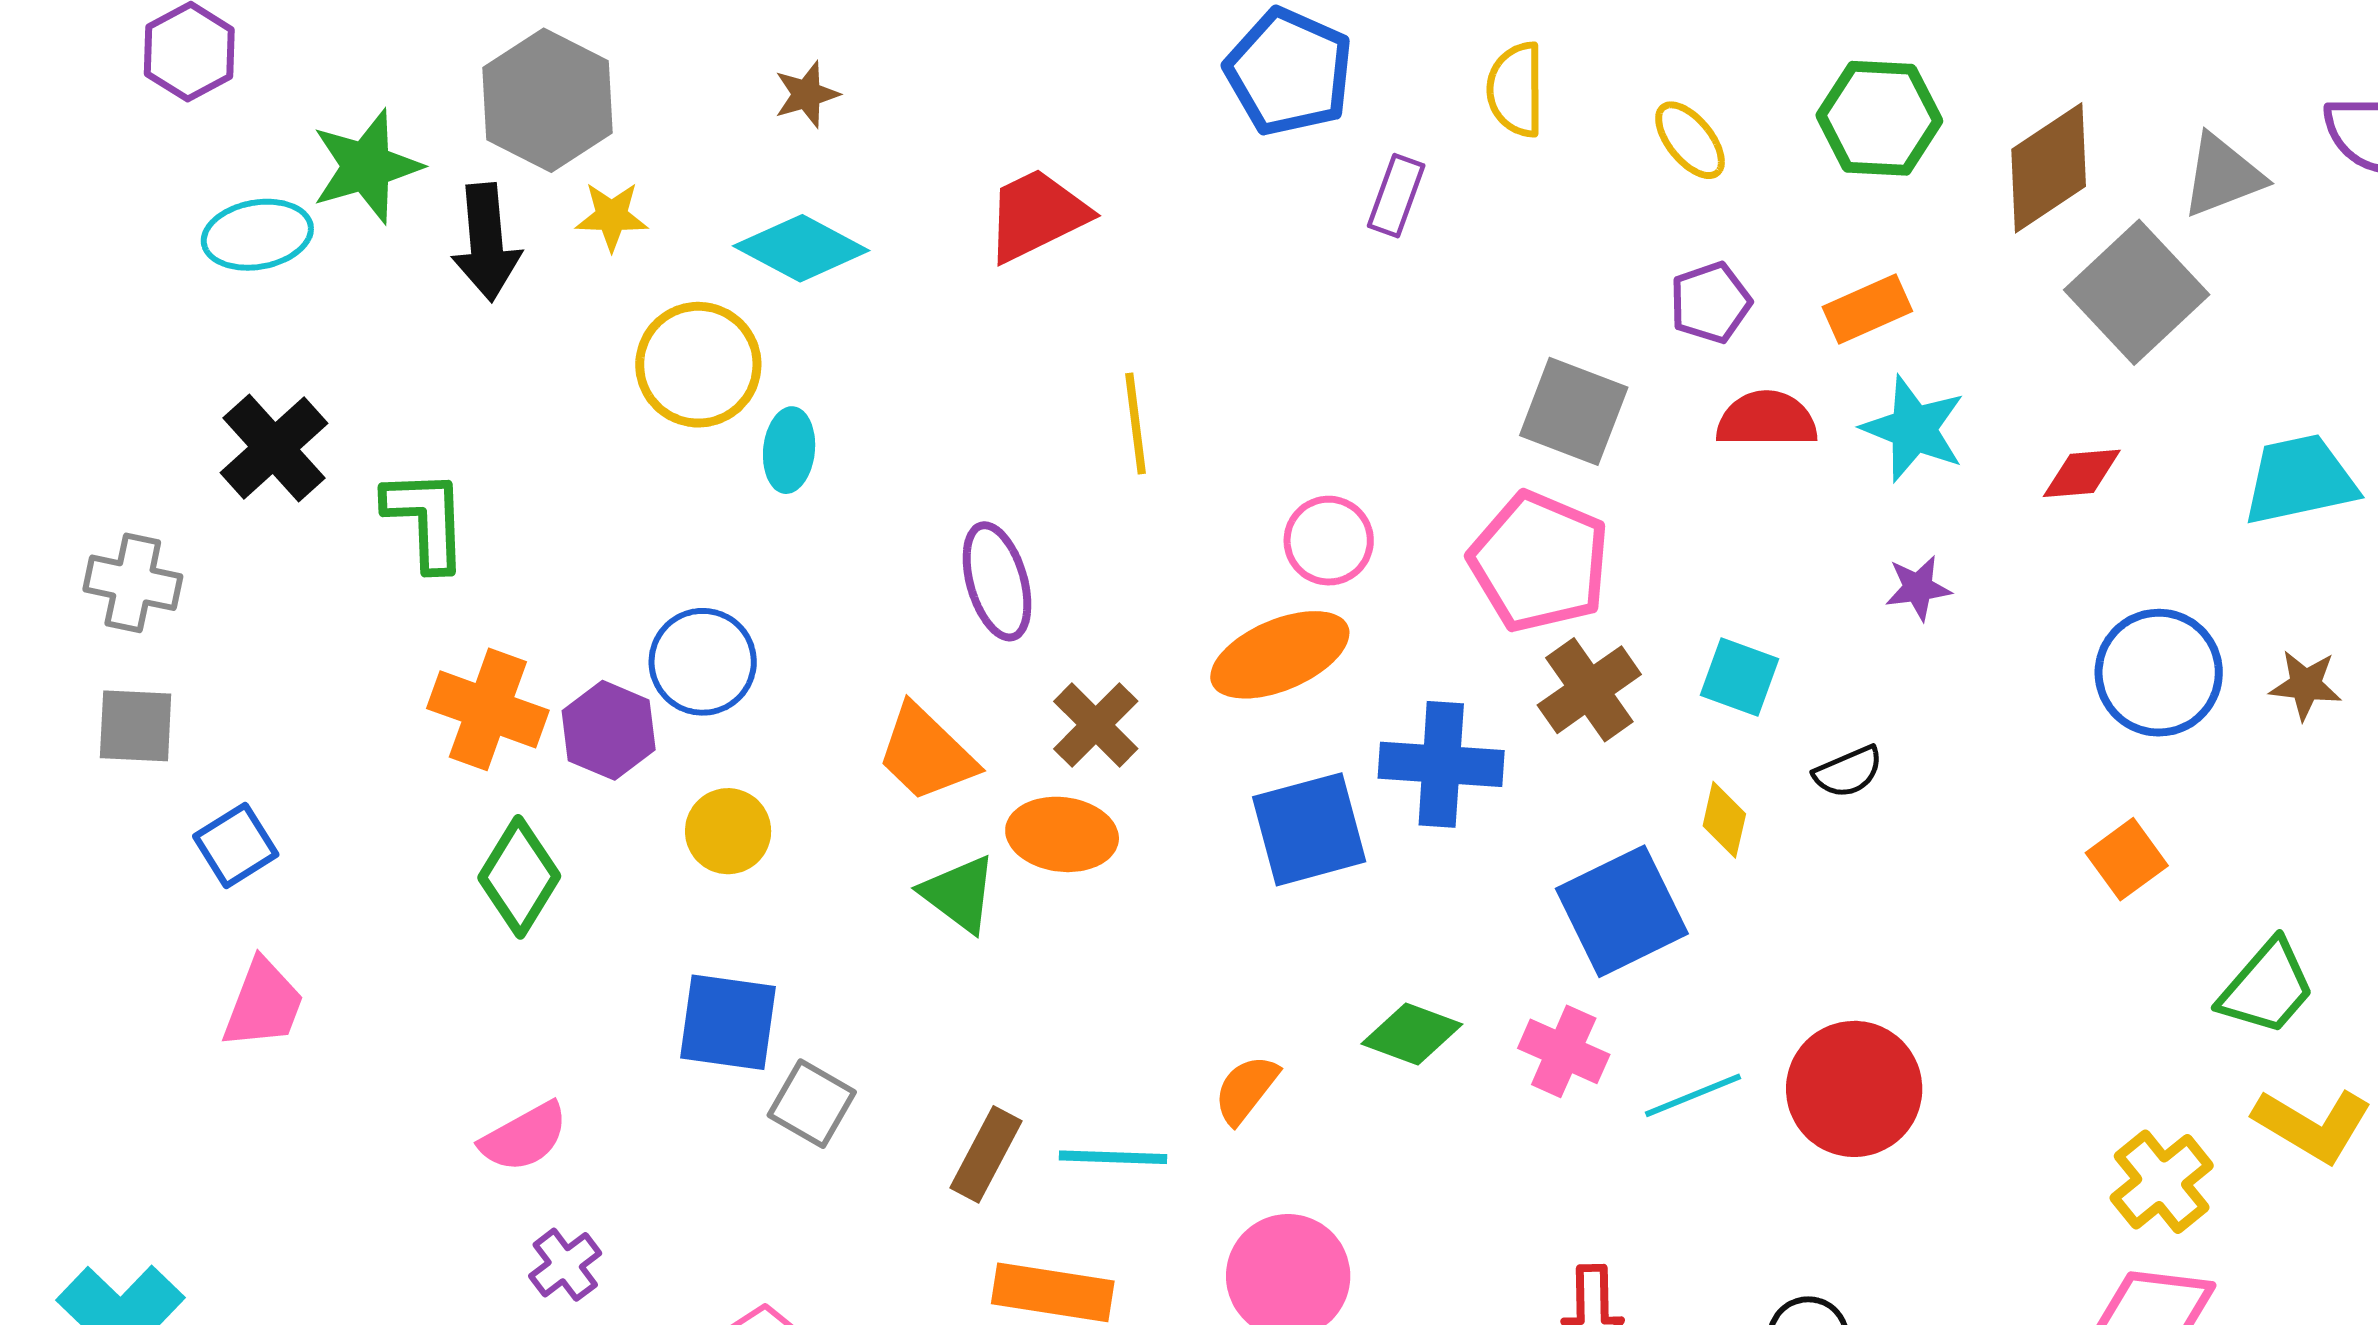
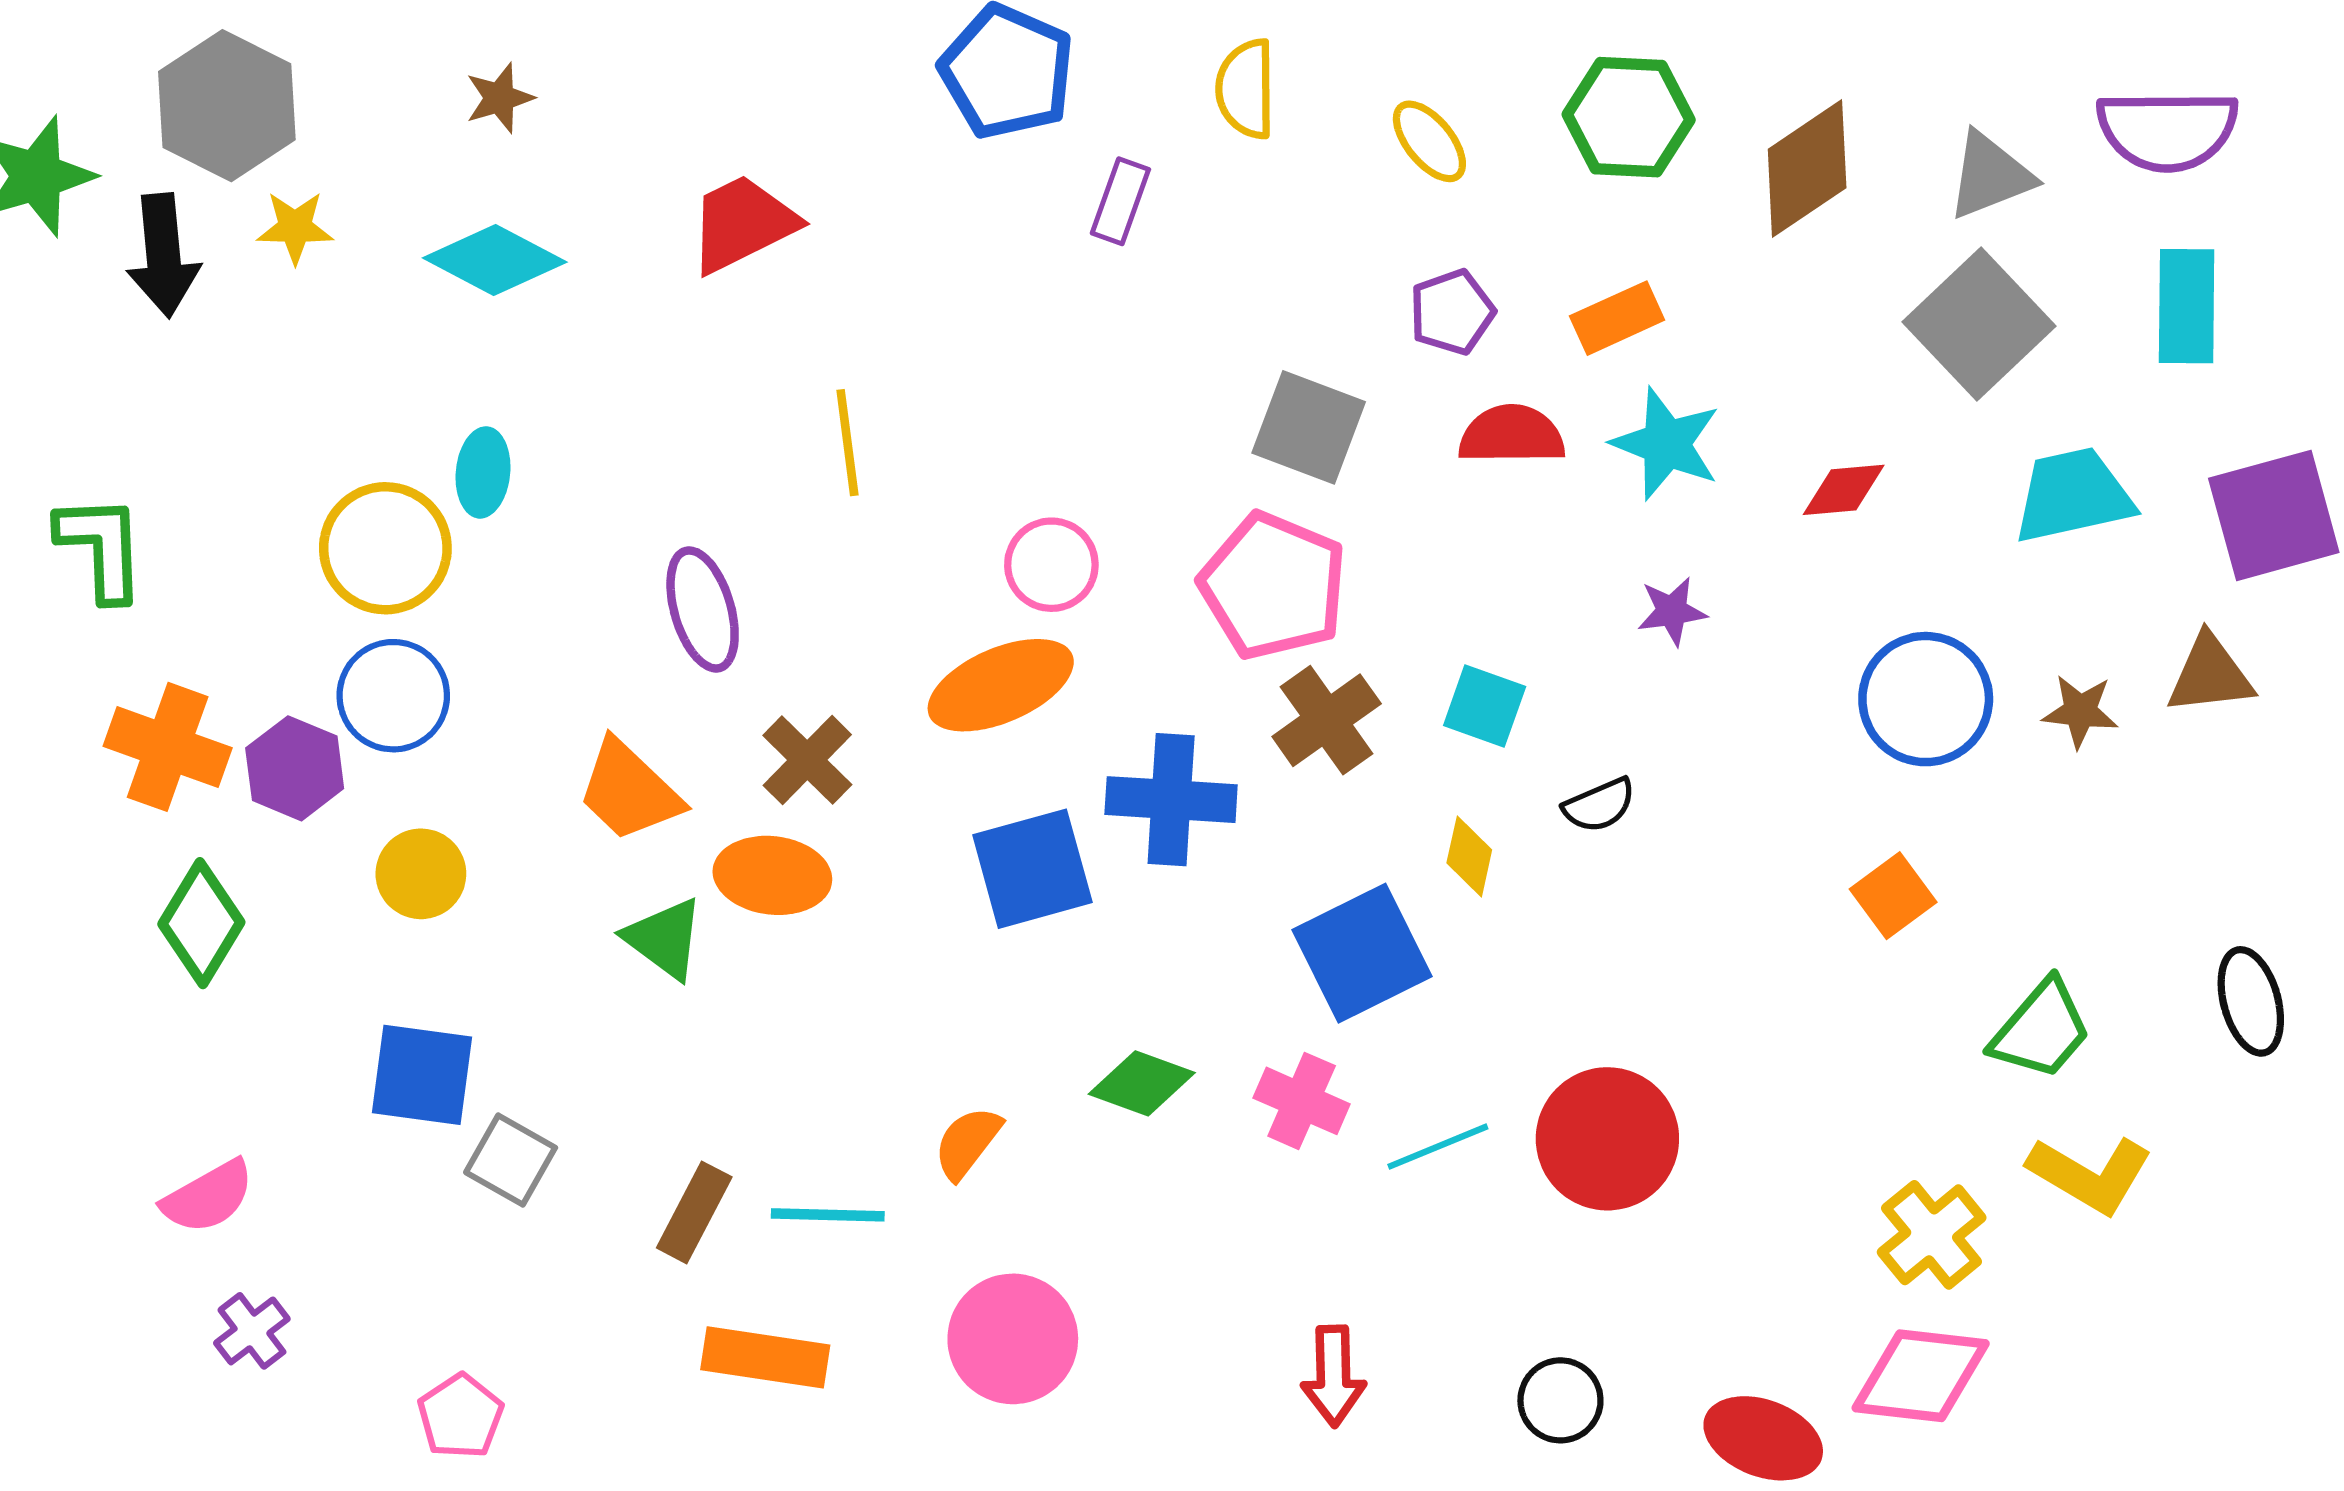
gray square: (2137, 292) -> (1979, 324), moved
yellow circle: (698, 365) -> (385, 548), moved

